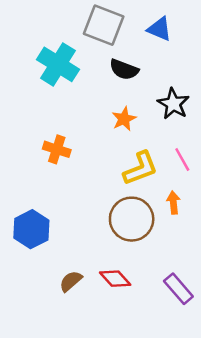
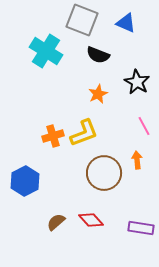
orange cross: (57, 149) -> (53, 136), moved, turned -35
yellow L-shape: (140, 168) -> (84, 133), moved
purple rectangle: (178, 289) -> (141, 228), turned -40

